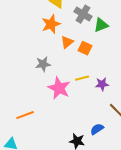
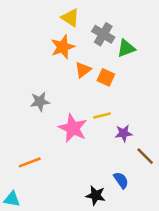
gray star: (43, 64) -> (40, 102), moved
purple star: (102, 84) -> (124, 133), moved
blue semicircle: (97, 129) -> (121, 180), turned 88

